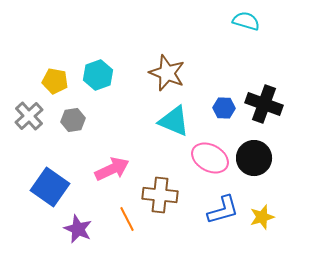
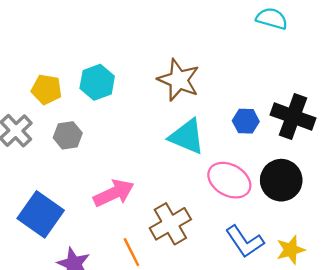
brown cross: (160, 195) -> (170, 224), turned -36
blue L-shape: (223, 210) -> (245, 241), turned 72

